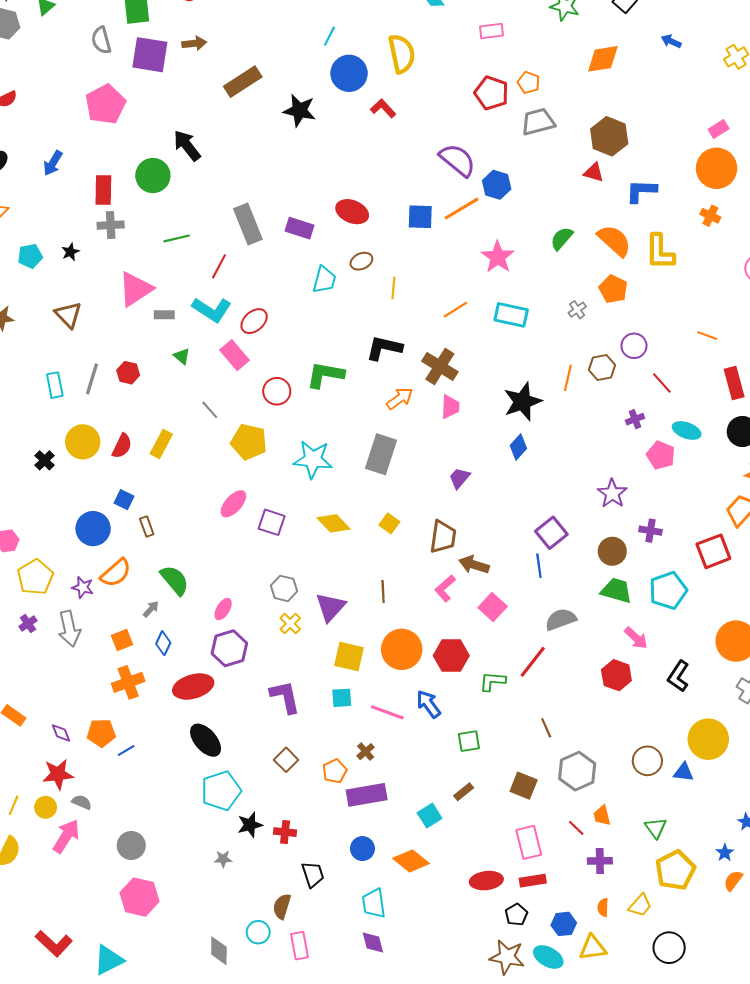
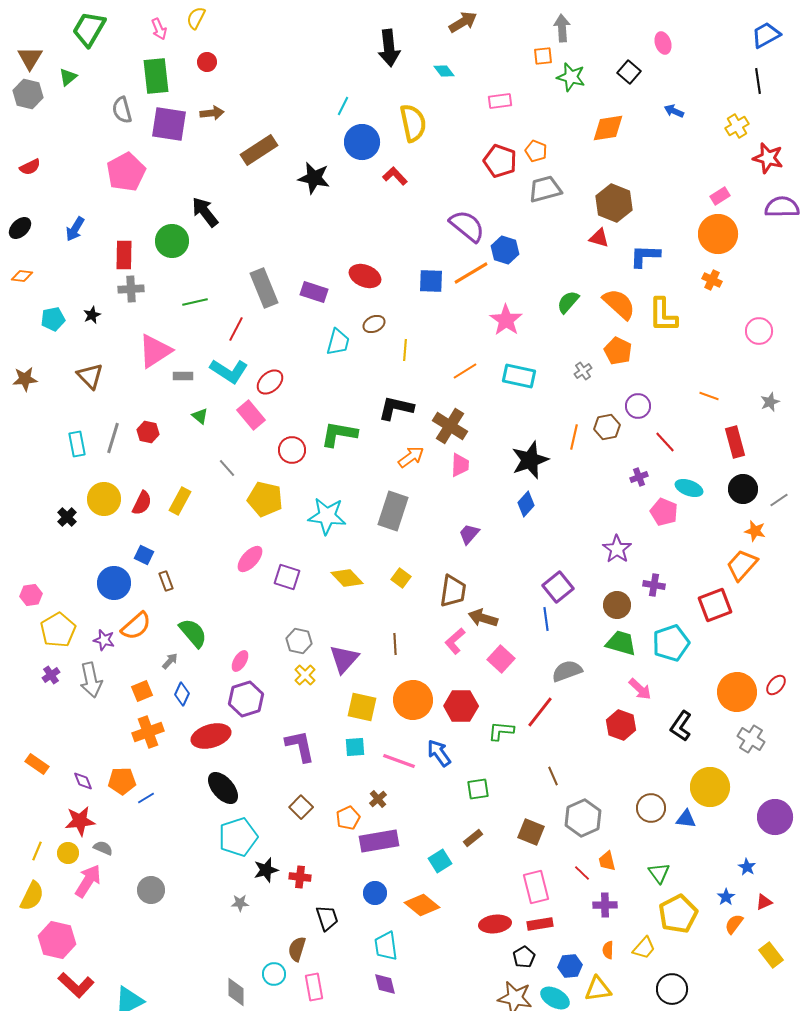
pink hexagon: (139, 897) -> (57, 940), moved

